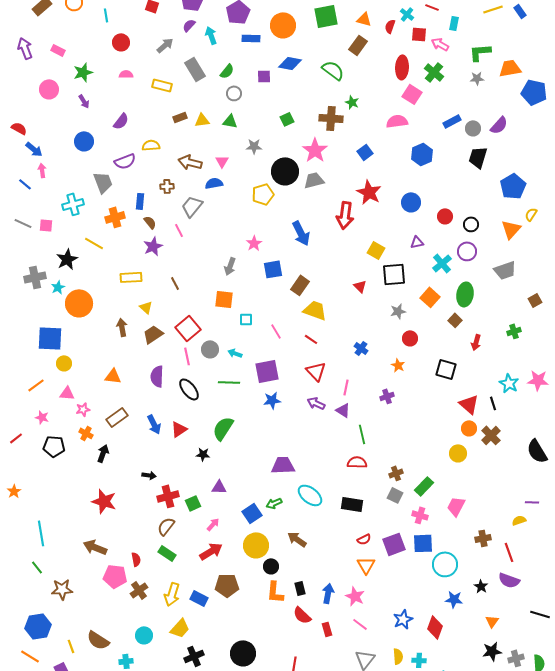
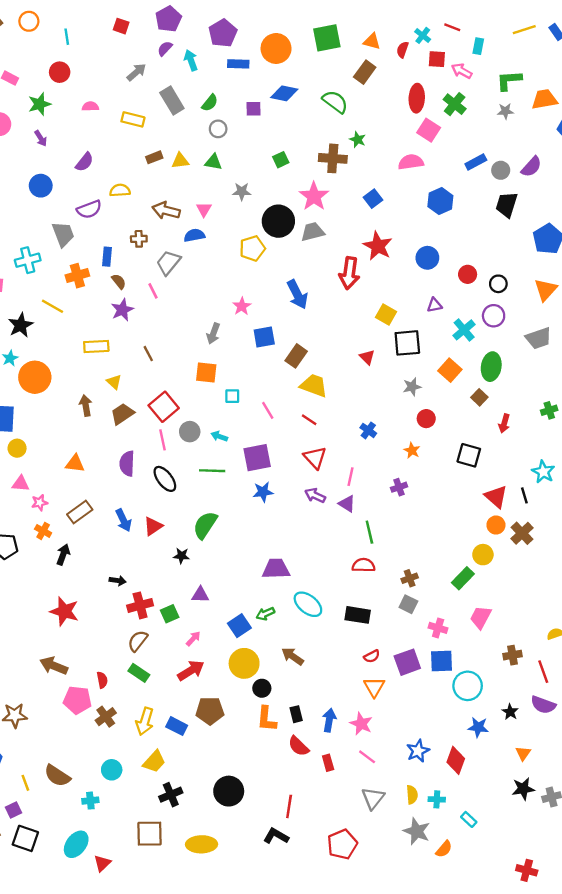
red circle: (121, 42) -> (60, 72), moved
green rectangle: (424, 486) -> (463, 578), moved

